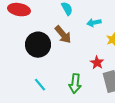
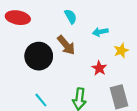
red star: (97, 63) -> (99, 68), moved

